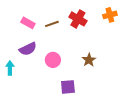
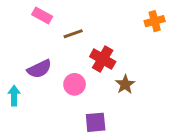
red cross: (78, 19) -> (103, 59), moved
pink rectangle: (28, 23) -> (42, 15), moved

